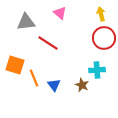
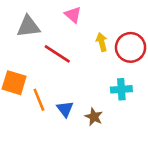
yellow arrow: (101, 14) -> (102, 42), moved
brown star: (82, 85) -> (94, 117), moved

